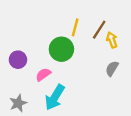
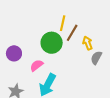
brown line: (99, 30) -> (72, 33), moved
yellow arrow: (112, 40) -> (88, 43), moved

